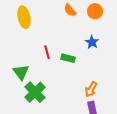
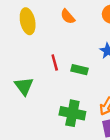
orange semicircle: (70, 10) -> (68, 17), moved
green cross: (35, 92) -> (72, 113), moved, turned -35

